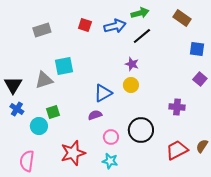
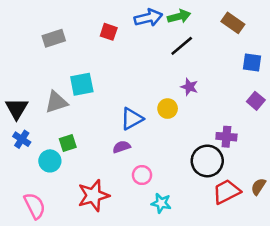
blue arrow: (115, 26) -> (148, 18), moved
purple star: (132, 64) -> (189, 87), moved
black circle: (141, 130) -> (207, 161), moved
pink semicircle: (27, 161) -> (35, 206), turned 145
cyan star: (110, 161) -> (161, 203), moved

